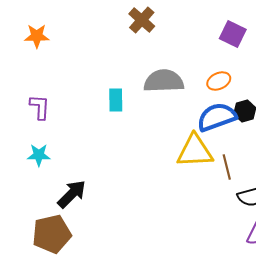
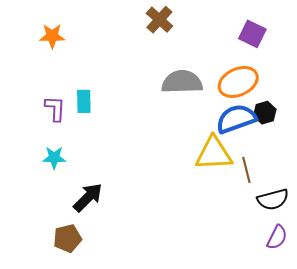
orange ellipse: (219, 81) -> (238, 82), size x1.6
cyan rectangle: (116, 100) -> (84, 101), moved
brown pentagon: (52, 234) -> (67, 238), size x0.7

